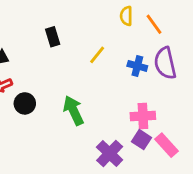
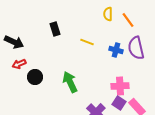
yellow line: (97, 55) -> (87, 42), turned 72

